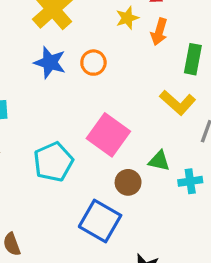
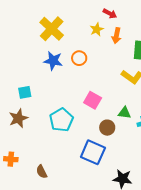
pink square: (108, 135) -> (93, 100), size x0.7

